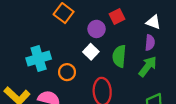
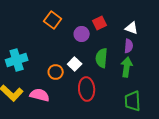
white square: (91, 52) -> (75, 64), moved
cyan cross: (39, 58) -> (17, 60), moved
green arrow: (148, 66) -> (127, 67), turned -30

